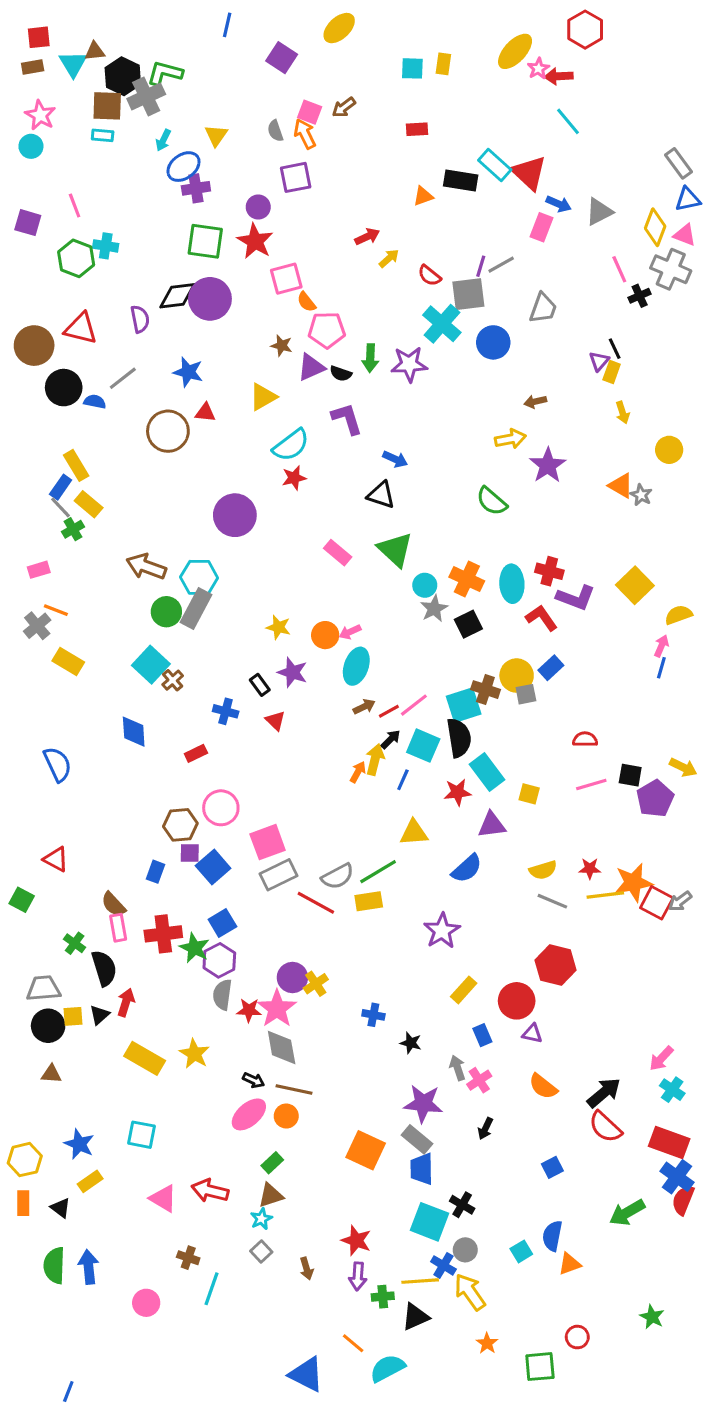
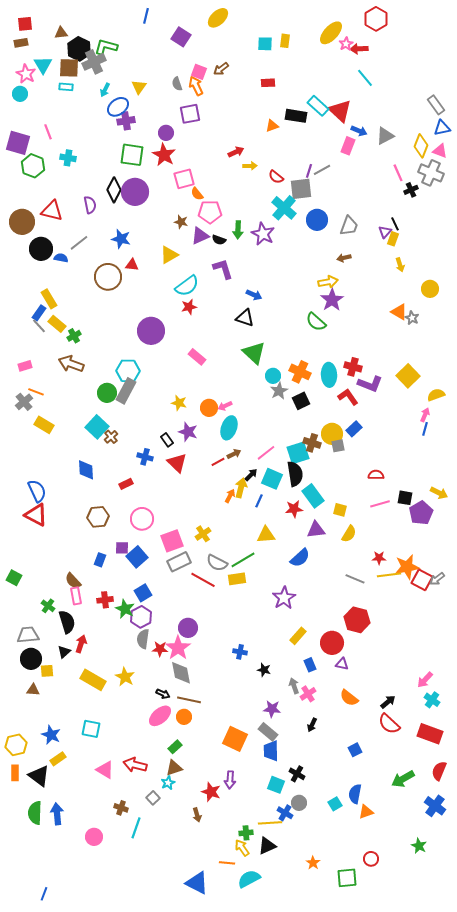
cyan triangle: (73, 64) -> (43, 65), moved
purple square: (28, 223) -> (18, 143), size x1.4
green hexagon: (76, 258) -> (33, 166), moved
yellow arrow: (389, 258) -> (250, 166), turned 40
black diamond: (177, 296) -> (114, 190), turned -55
gray trapezoid: (543, 308) -> (349, 226), moved
purple star: (409, 364) -> (263, 234), turned 30
purple star: (548, 465) -> (332, 300), moved
green cross: (73, 529) -> (74, 336), moved
pink rectangle: (338, 553) -> (197, 357), moved
brown arrow: (146, 567) -> (71, 364), moved
red line: (389, 711) -> (218, 462), moved
red triangle: (275, 721) -> (177, 463), size x1.5
brown hexagon: (180, 825) -> (98, 517), moved
red triangle: (56, 859) -> (36, 515), moved, size x1.4
yellow semicircle: (543, 870) -> (349, 534), moved, turned -42
gray semicircle: (338, 876) -> (217, 563), turned 55
red cross: (163, 934) -> (105, 600), size x0.7
yellow cross: (316, 984) -> (203, 534), moved
yellow square: (73, 1016) -> (47, 671), moved
black arrow: (604, 1093) -> (388, 702), size x0.7
purple star: (423, 1104) -> (272, 709), size x0.7
blue cross: (677, 1177) -> (435, 806), moved
black triangle: (61, 1208) -> (39, 776), size x1.6
cyan square: (429, 1222) -> (276, 785), size x0.7
red star: (356, 1241) -> (211, 792), moved
gray square: (261, 1251) -> (153, 798), moved
purple arrow: (358, 1276) -> (230, 780), moved
yellow arrow: (470, 1292) -> (242, 848), moved, size x0.7
orange line: (353, 1343) -> (227, 863), turned -35

